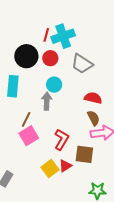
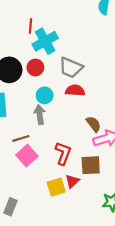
red line: (46, 35) -> (31, 26), moved
red semicircle: (93, 98) -> (75, 90), moved
brown line: (26, 119) -> (21, 138), turned 56
yellow square: (50, 169) -> (56, 187), turned 30

